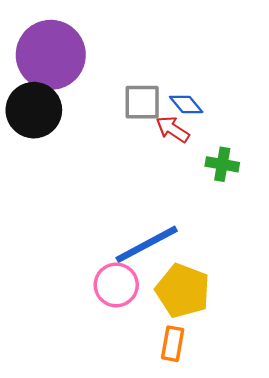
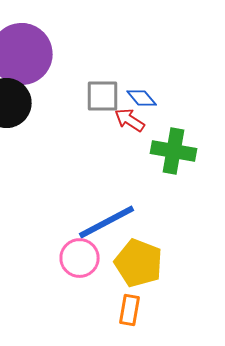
green cross: (222, 164) -> (174, 151), size x1.5

